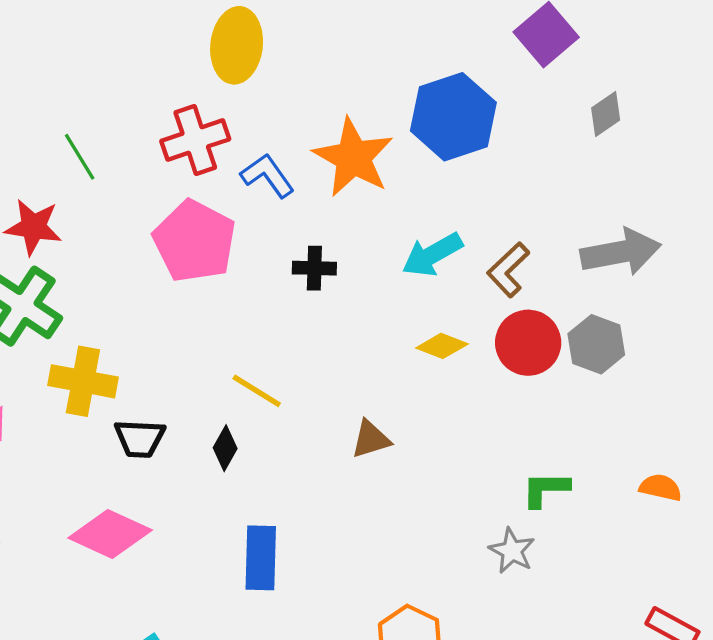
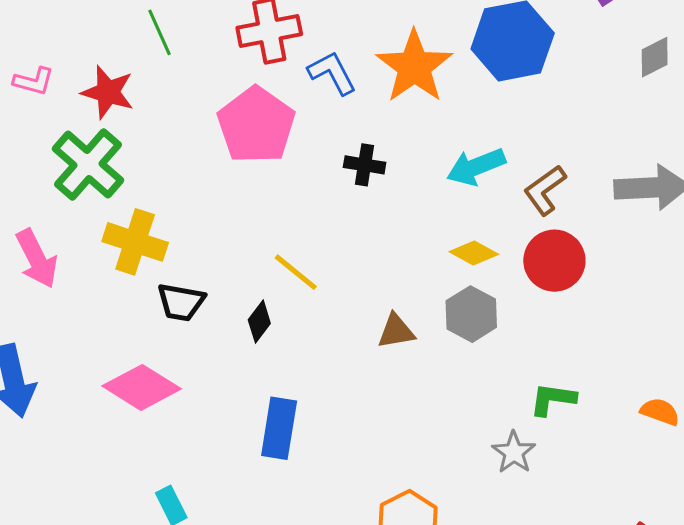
gray hexagon: (596, 344) -> (471, 314), moved

